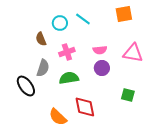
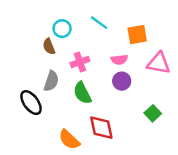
orange square: (124, 14) -> (137, 35), moved
cyan circle: (60, 23) -> (62, 29), moved
green semicircle: (69, 78) -> (82, 93), turned -108
green square: (128, 95) -> (153, 113), turned 32

